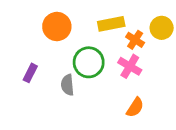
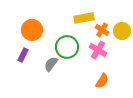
orange circle: (57, 27) -> (32, 30), moved
yellow circle: (162, 28) -> (122, 31), moved
gray semicircle: (67, 85) -> (51, 64), turned 42

